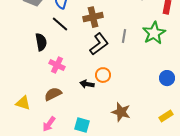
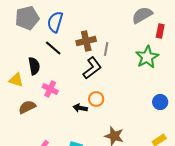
gray line: (124, 36) -> (106, 49), moved
brown semicircle: (53, 94) -> (27, 107), moved
yellow triangle: (23, 103) -> (16, 80), moved

